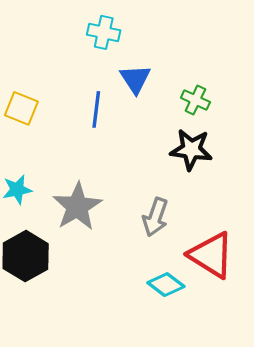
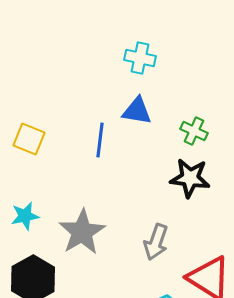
cyan cross: (104, 32) -> (140, 58), moved
blue triangle: (135, 79) -> (137, 111), turned -48

